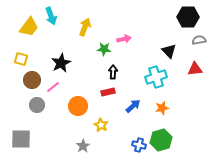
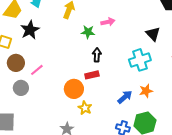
black star: (61, 63) -> (30, 30), moved
orange circle: (78, 106) -> (74, 89), moved
blue arrow: (133, 106) -> (125, 97), moved

